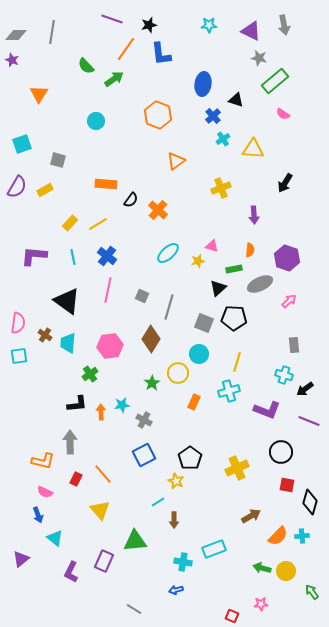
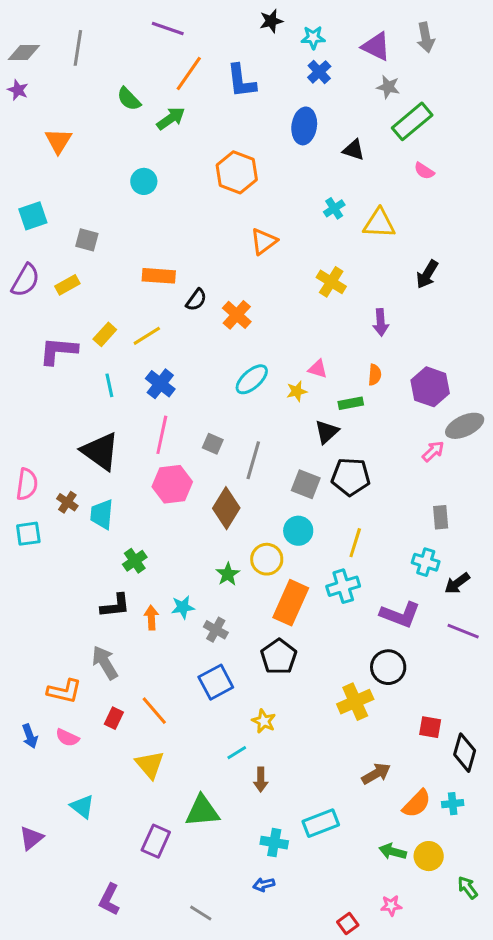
black star: (149, 25) -> (271, 21), moved
blue cross: (213, 116) -> (319, 72), moved
yellow cross: (221, 188) -> (331, 282), turned -36
purple L-shape: (34, 256) -> (58, 351), moved
gray ellipse: (260, 284) -> (465, 426), moved
pink hexagon: (110, 346) -> (172, 484), moved
orange rectangle: (194, 402) -> (291, 603), size x1.8
gray arrow: (70, 442) -> (105, 663), turned -30
black circle: (281, 452) -> (388, 667), moved
black pentagon: (190, 458) -> (279, 657), moved
blue arrow: (38, 515) -> (30, 736), moved
purple L-shape: (71, 572) -> (109, 900), moved
red square: (232, 616) -> (348, 924), turned 32

